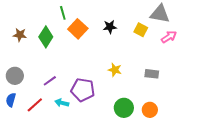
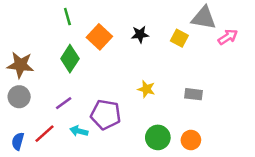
green line: (63, 13) -> (67, 17), moved
brown star: (20, 35) -> (20, 65), moved, size x1.5
green diamond: (46, 37) -> (70, 59), moved
pink arrow: (169, 37) -> (228, 37), moved
blue semicircle: (11, 100) -> (18, 141), moved

